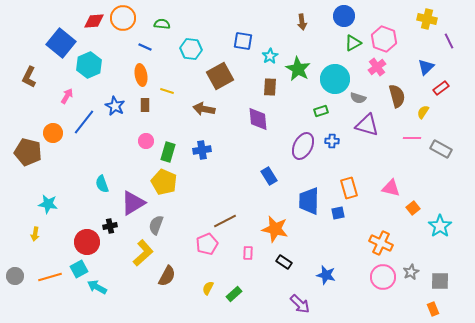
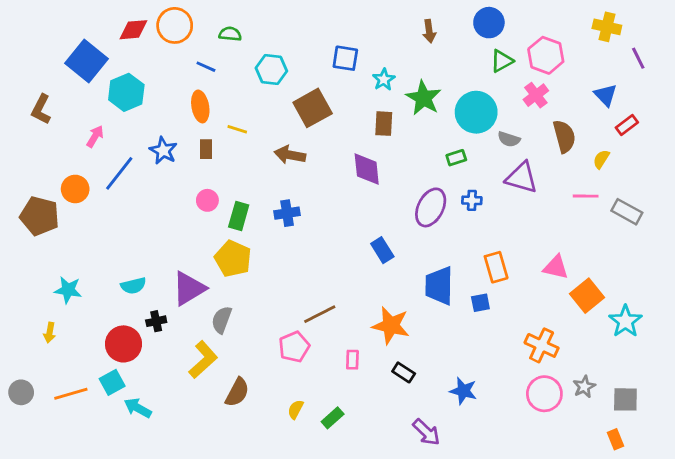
blue triangle: (426, 67) -> (606, 95), turned -30
cyan semicircle: (102, 184) -> (133, 286), moved, turned -84
orange square: (413, 208) -> (587, 296), size x1.6

